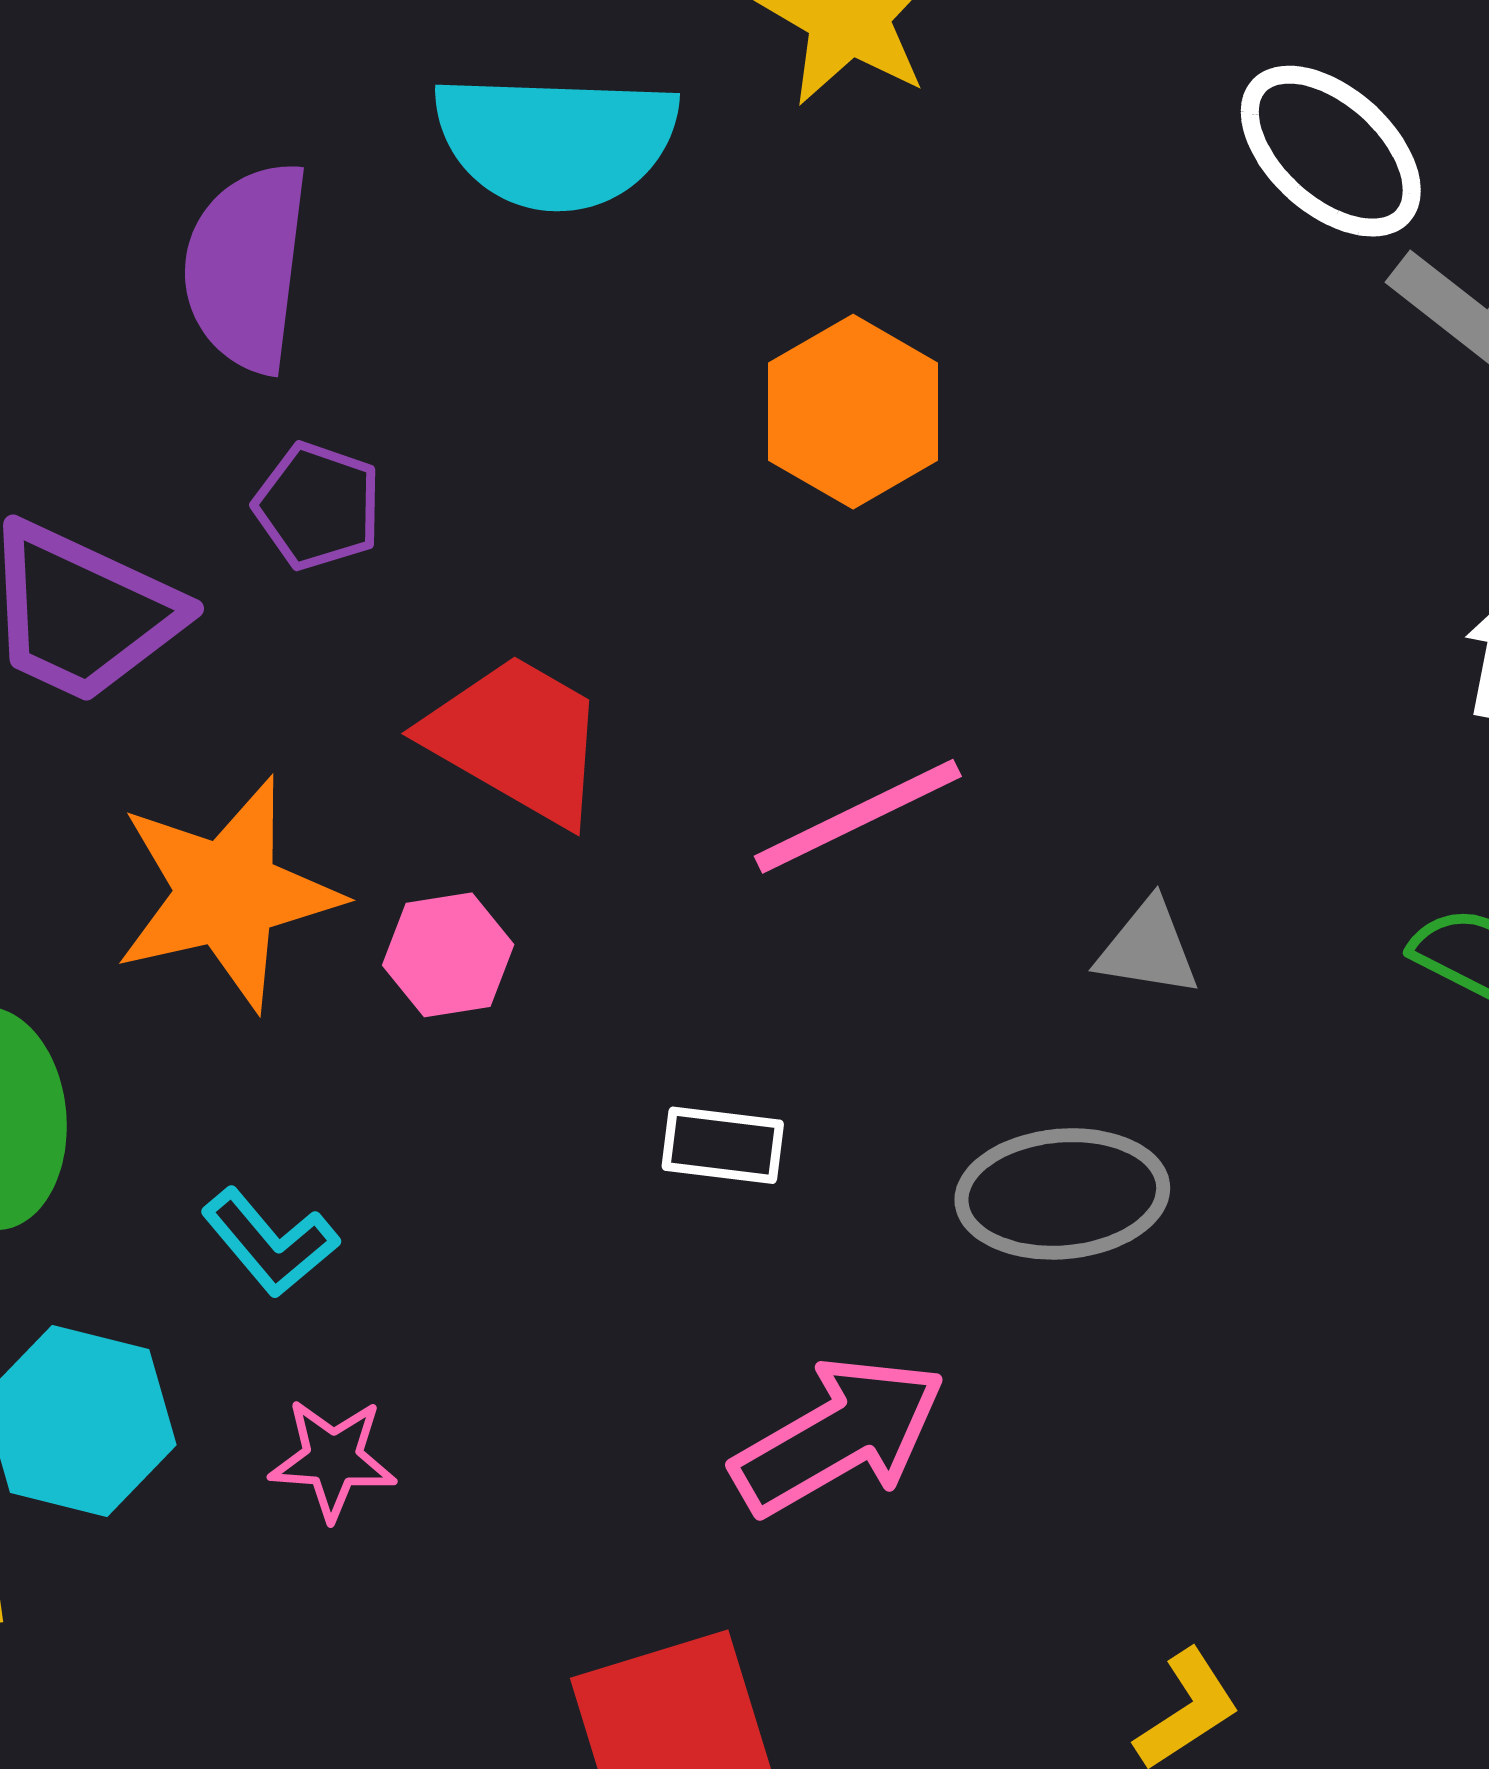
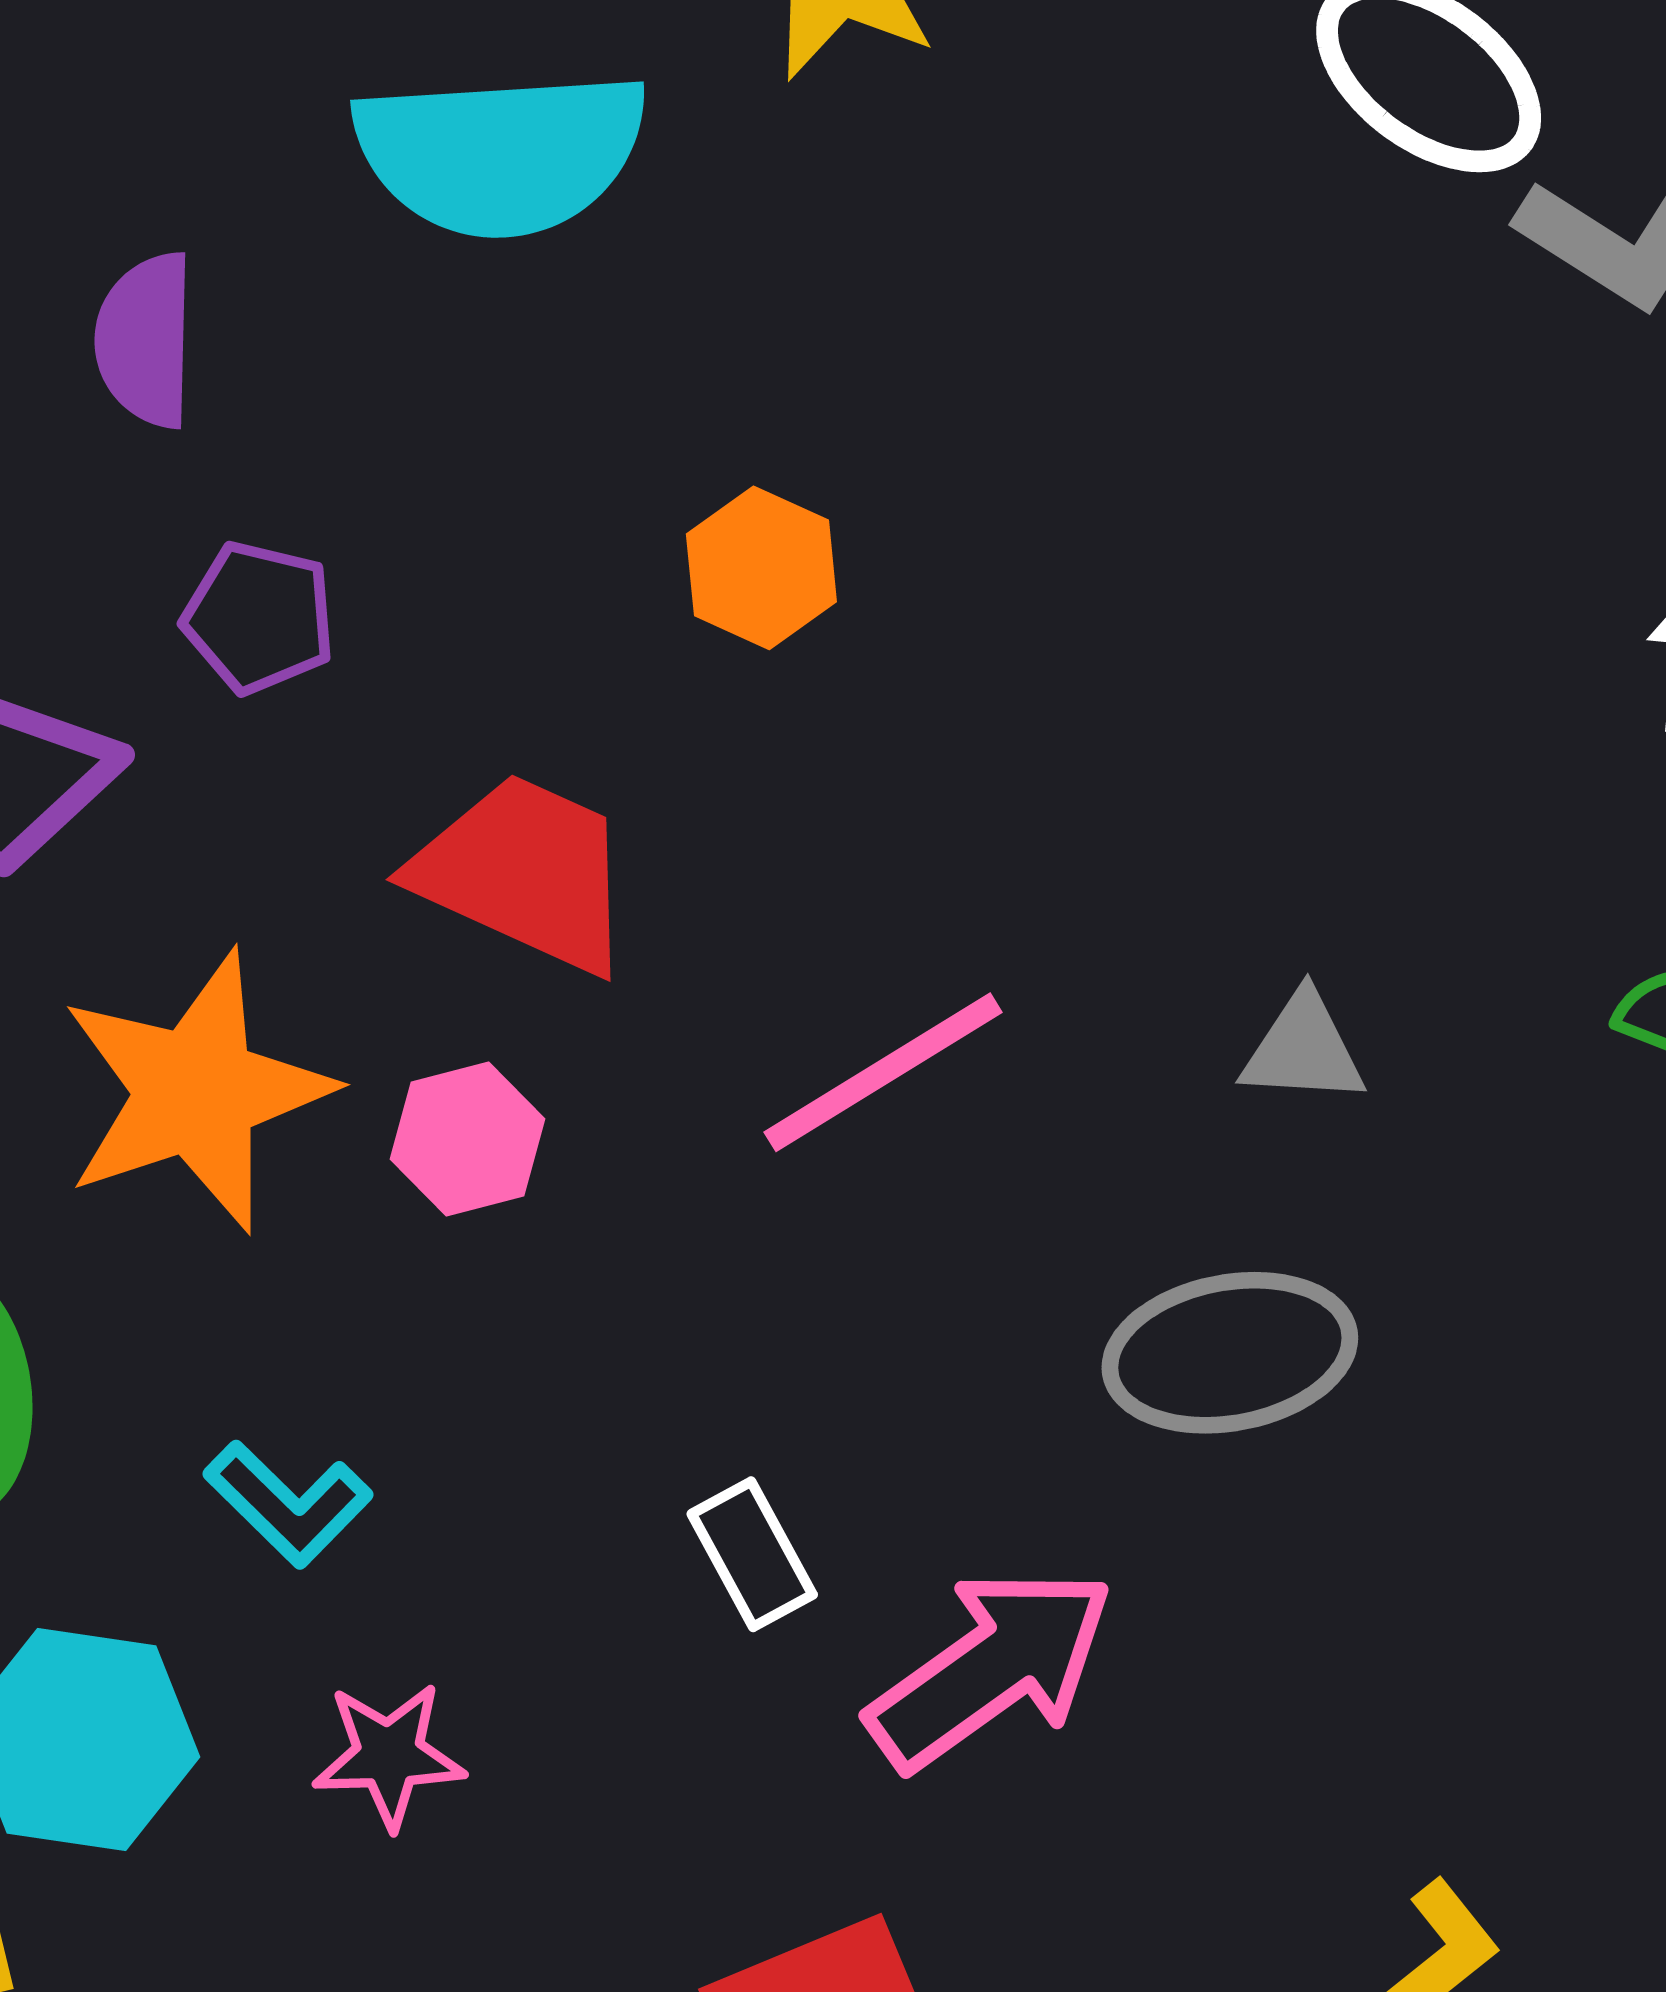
purple semicircle: (246, 267) -> (146, 340), size x0.7
orange hexagon: (853, 412) -> (761, 568), moved, size x0.7
pink line: (858, 816) -> (883, 1072), moved
white rectangle: (723, 1145) -> (752, 1554), moved, turned 60

